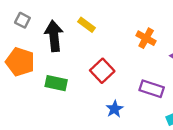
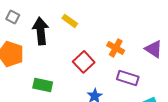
orange cross: (146, 38) -> (116, 48), moved
green rectangle: (56, 83) -> (43, 85), moved

